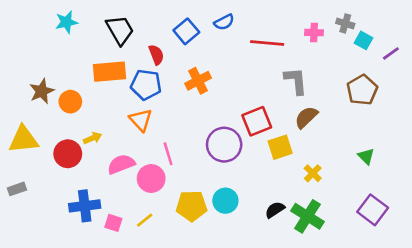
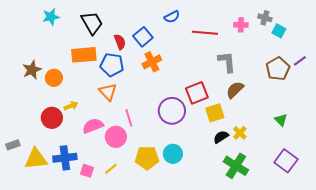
blue square: (186, 31) -> (143, 37), moved
purple line: (391, 53) -> (300, 61), moved
yellow triangle: (23, 139) -> (36, 159), moved
black semicircle: (275, 210) -> (221, 137), moved

